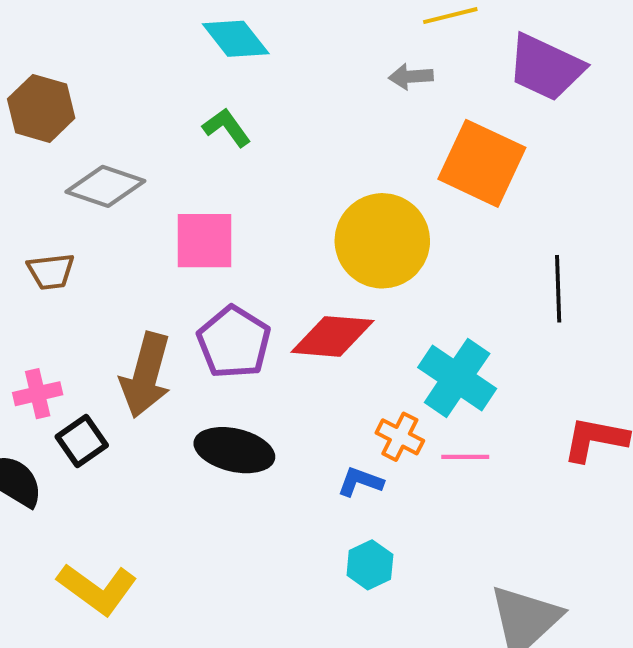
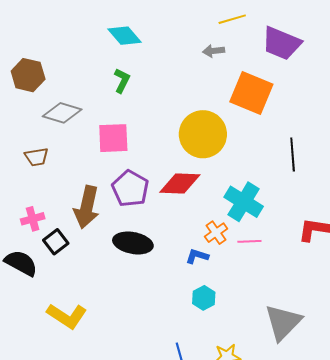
green L-shape: (227, 128) -> (122, 81), turned 65
orange cross: (400, 437) -> (216, 233), turned 30

